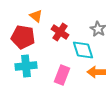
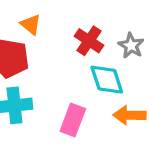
red cross: (60, 32) -> (89, 41), moved

